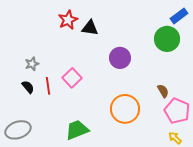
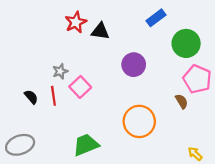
blue rectangle: (179, 16) -> (156, 18), moved
gray star: (32, 64) -> (60, 71), moved
pink pentagon: (177, 111) -> (197, 79), moved

